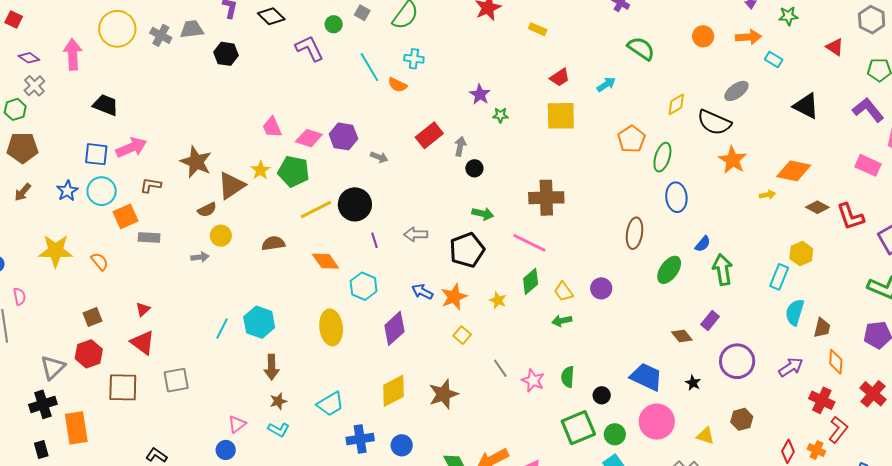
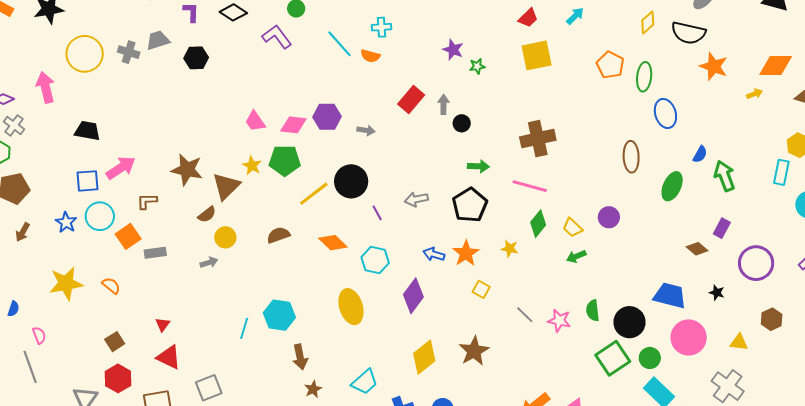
black circle: (602, 395) -> (630, 322), size x1.8

